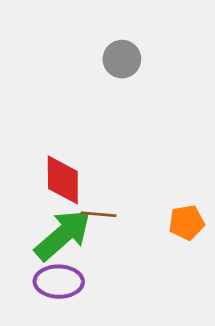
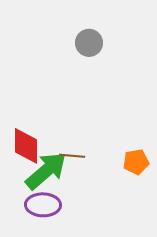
red diamond: (63, 180) -> (26, 146), moved

